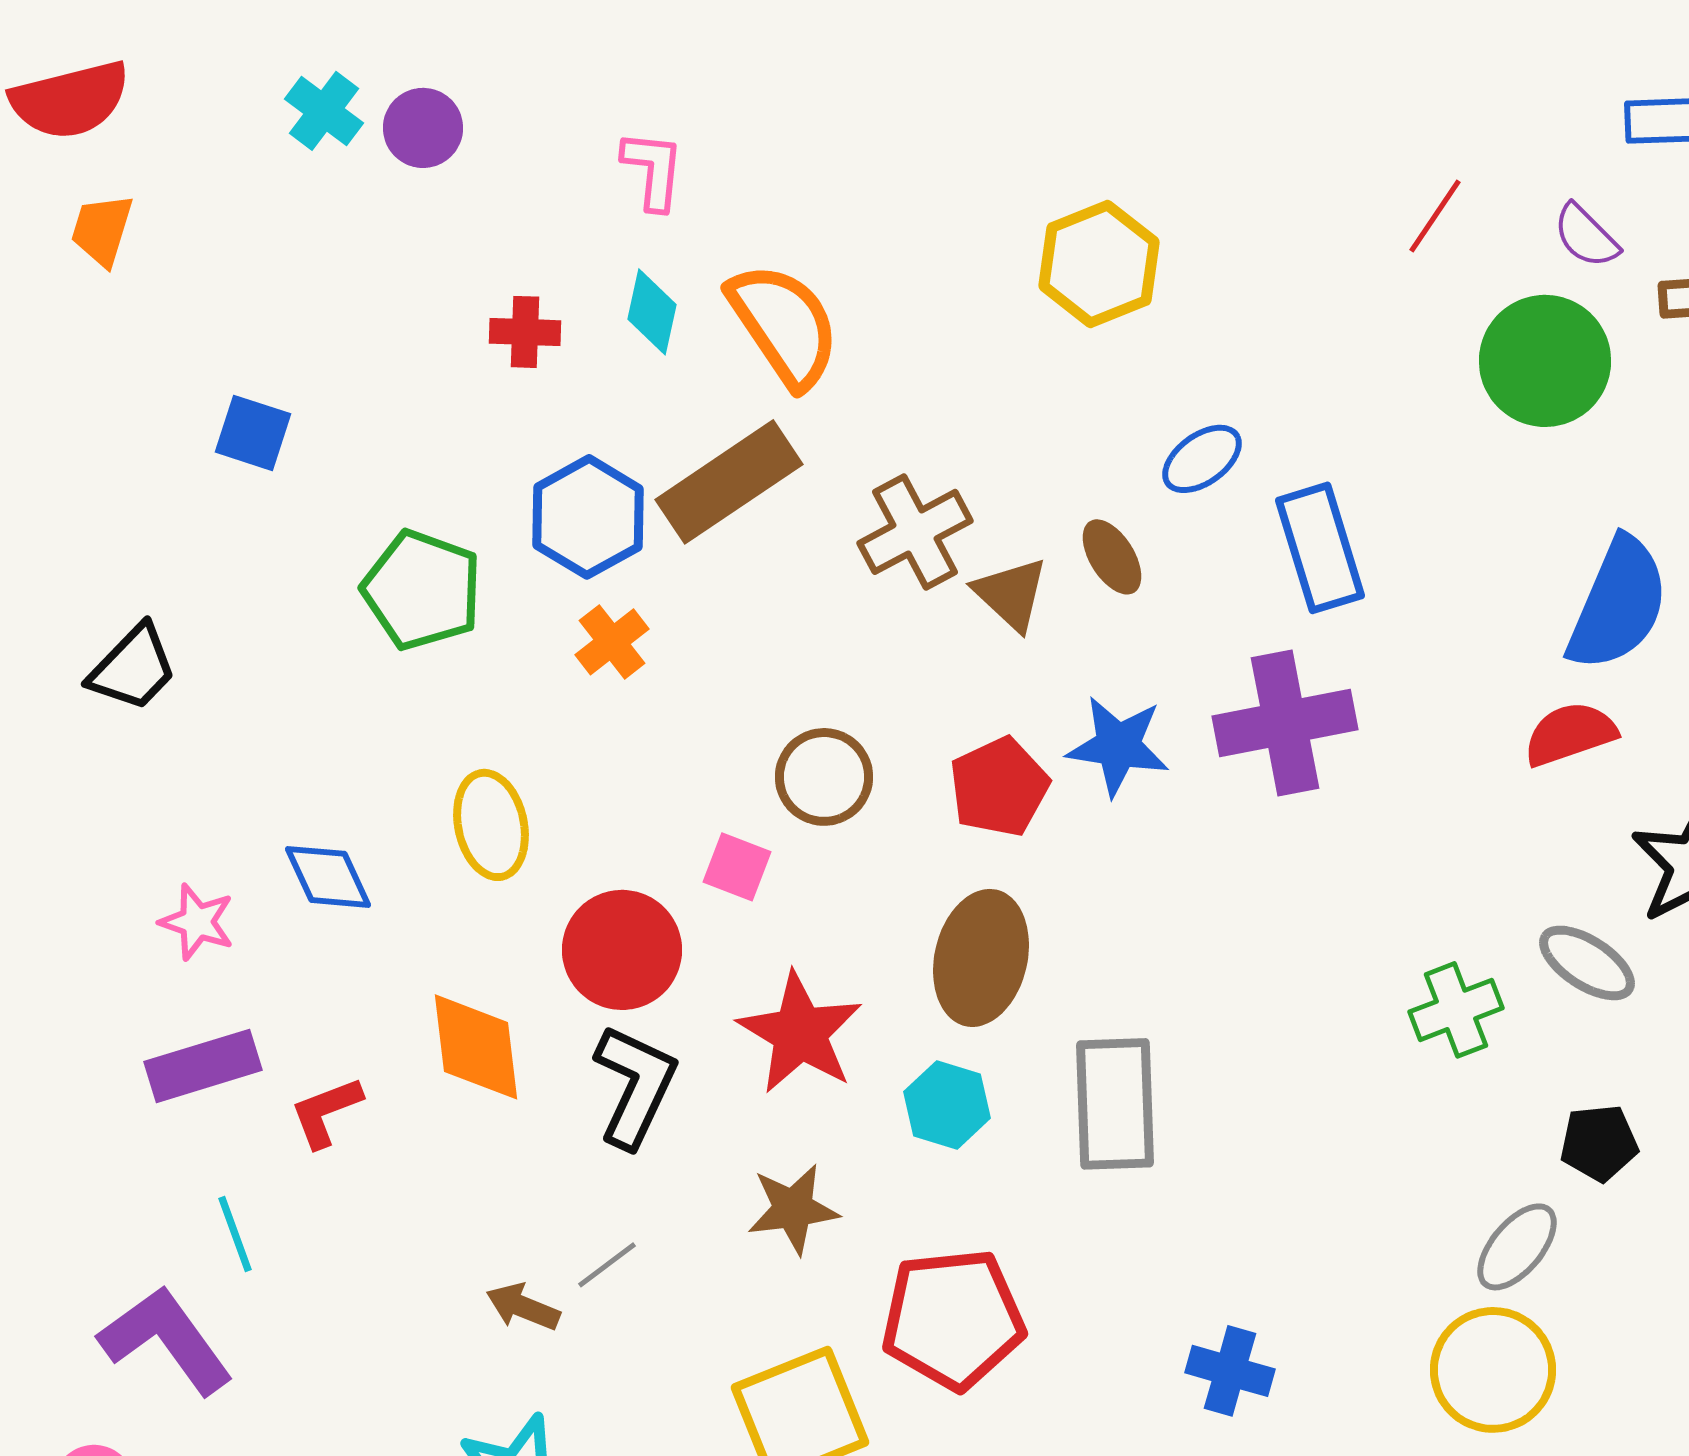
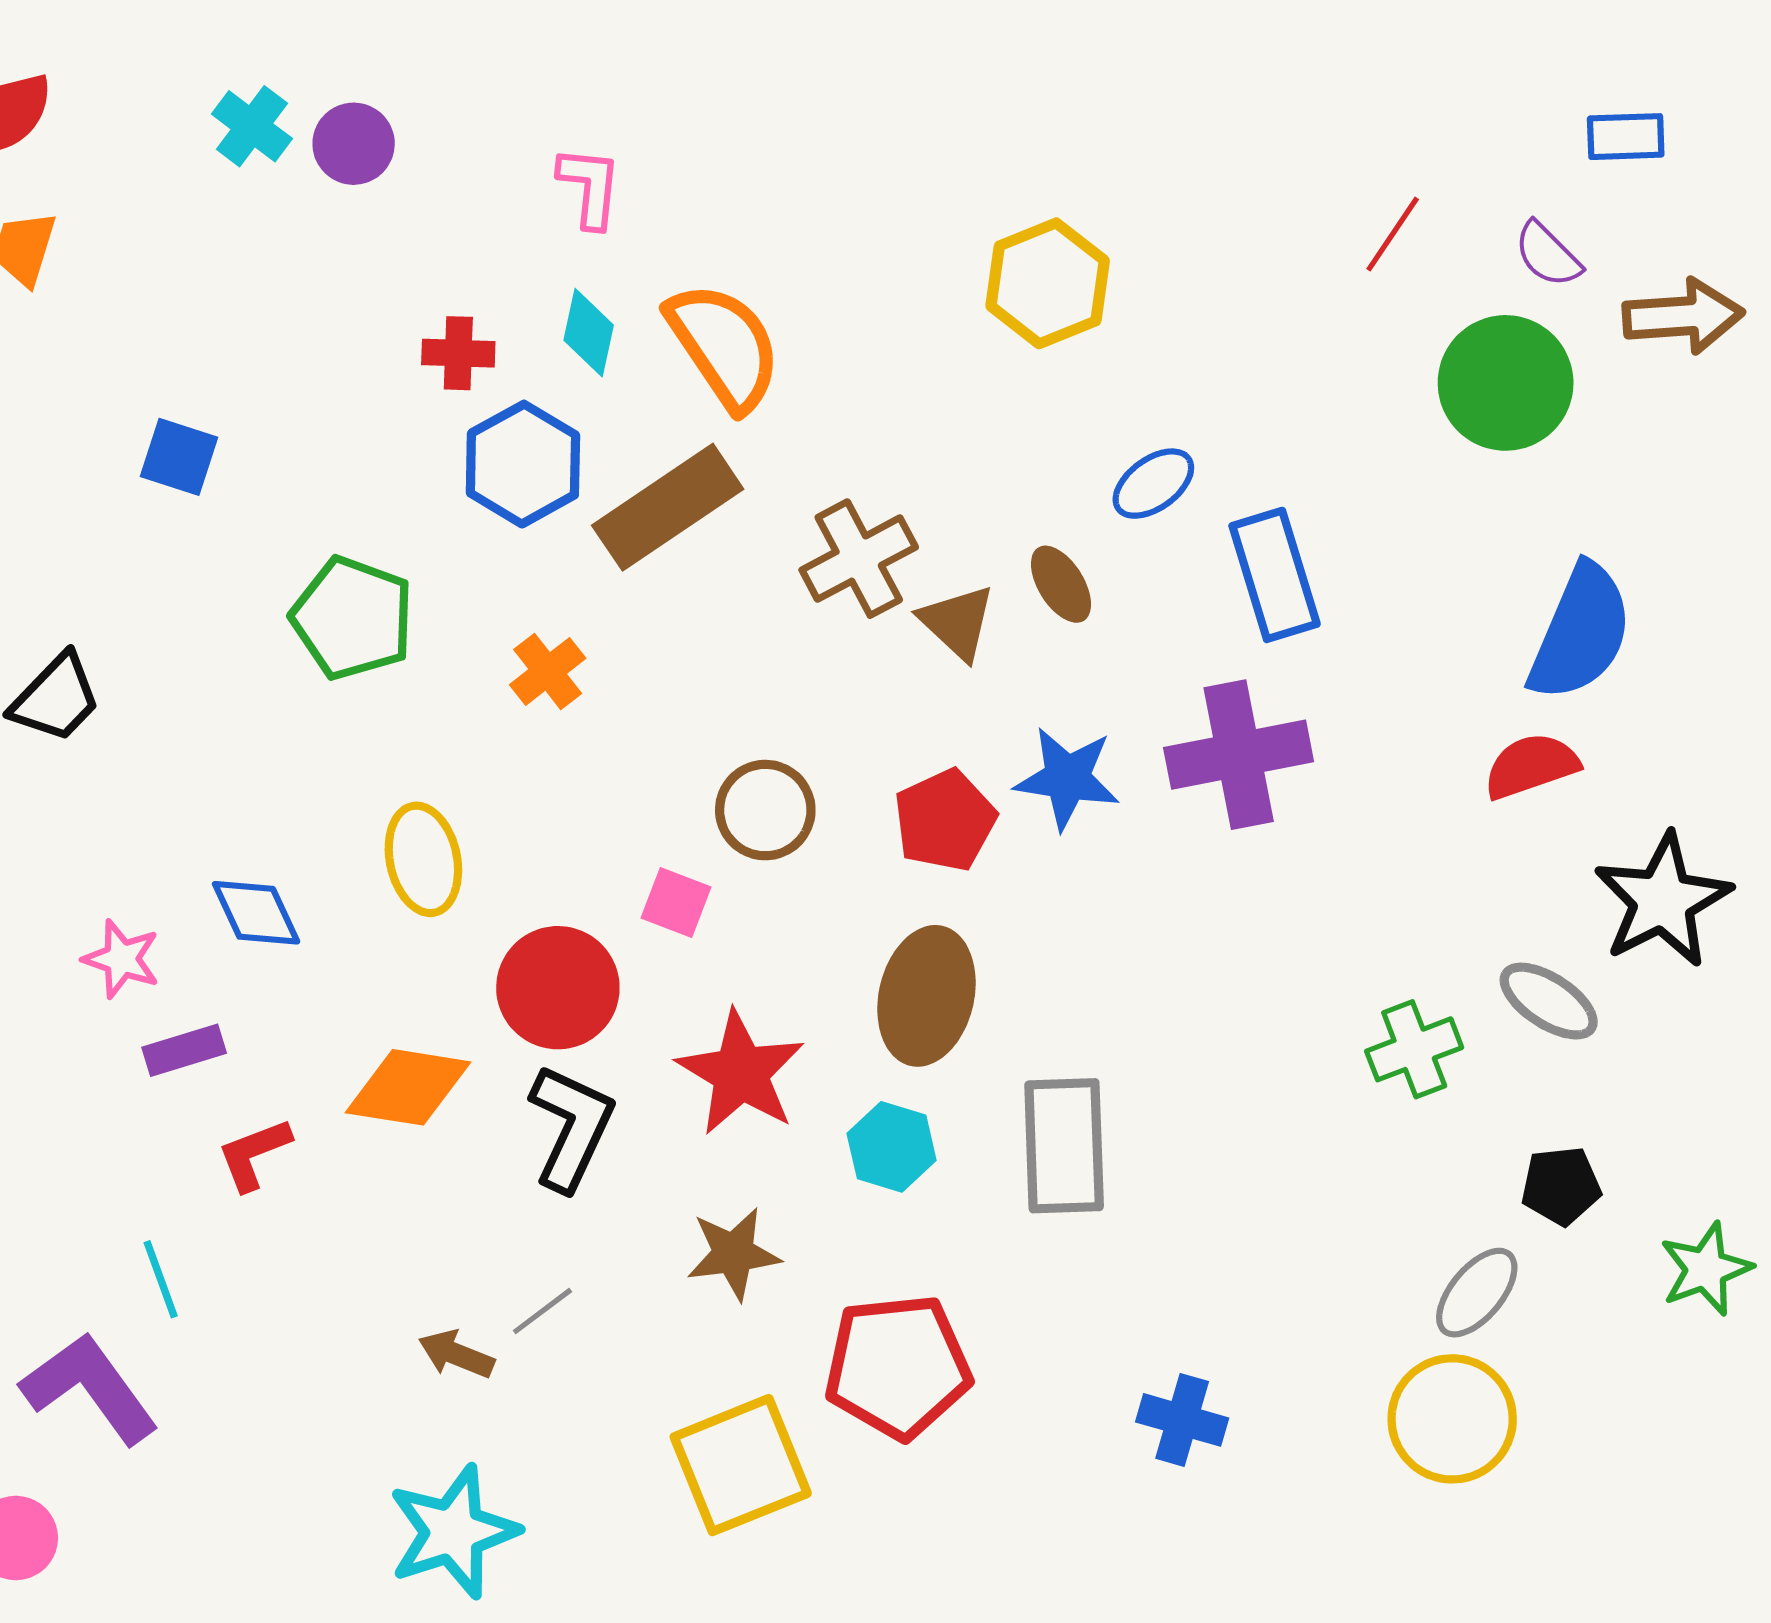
blue hexagon: (588, 517) -> (523, 464), moved
orange diamond: (476, 1047) -> (408, 1087), turned -74
purple rectangle: (203, 1066) -> (184, 1050), moved, size x0.7

